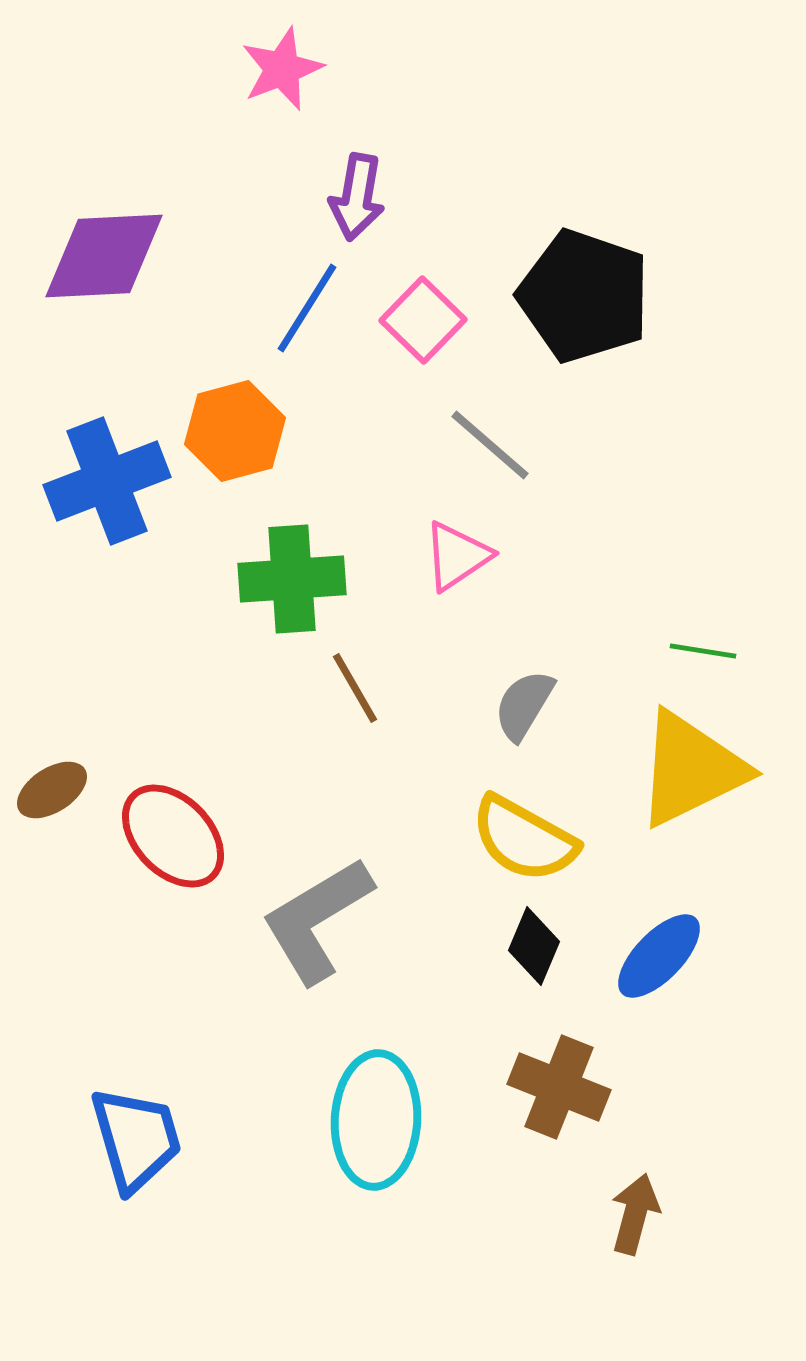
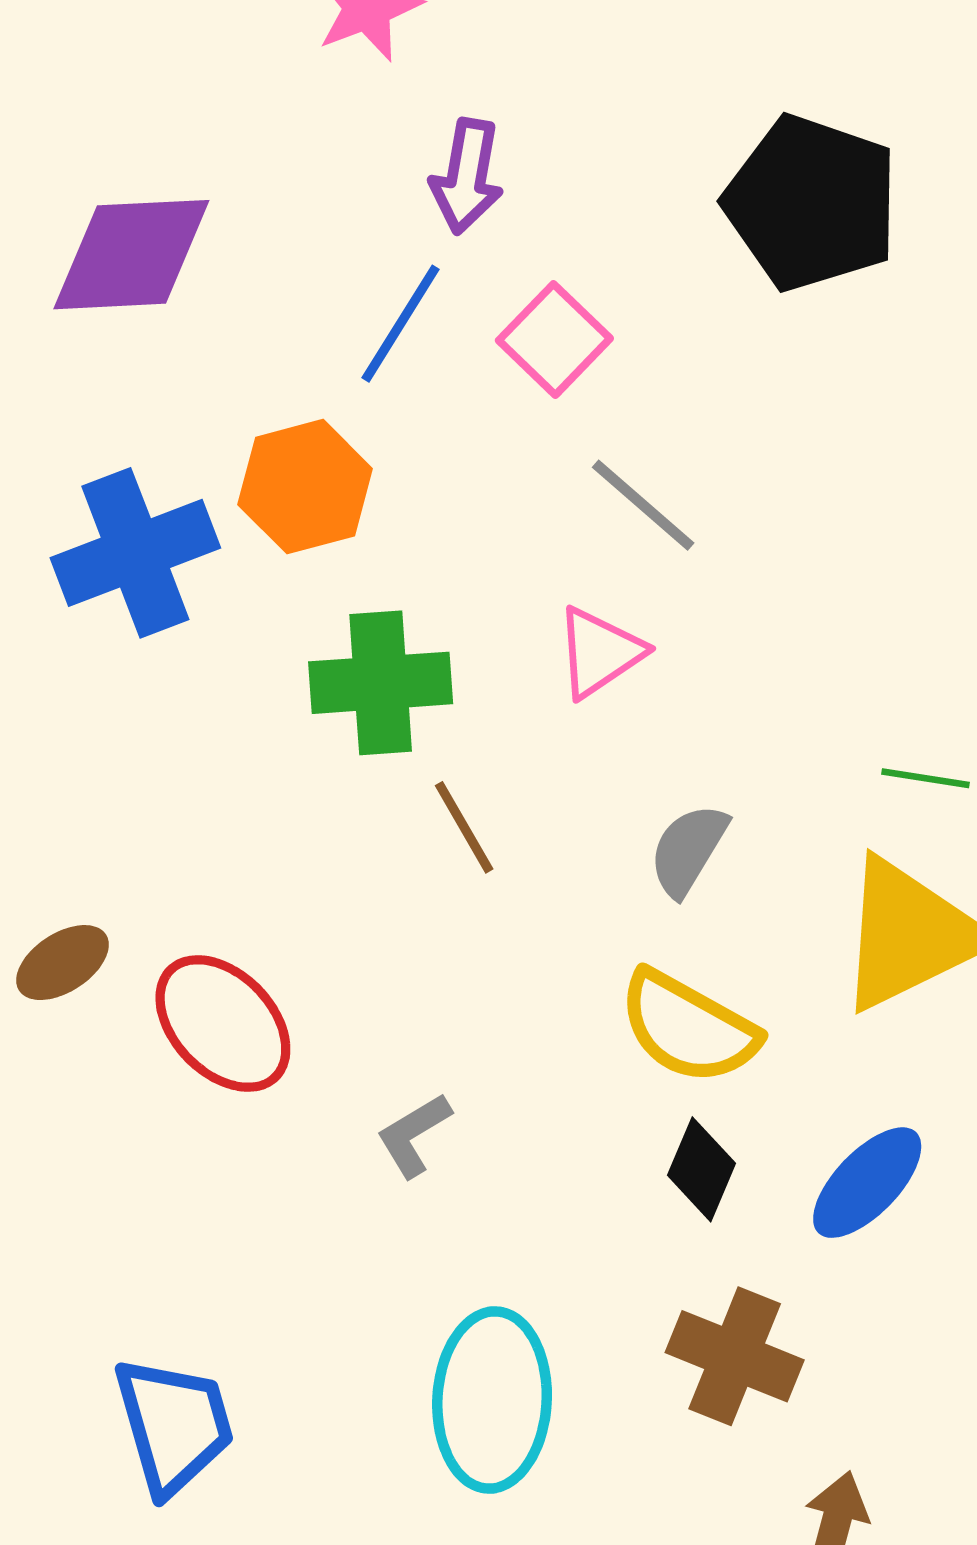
black pentagon: (584, 296) -> (812, 203), moved
gray L-shape: (317, 920) -> (414, 1135), size x0.5

